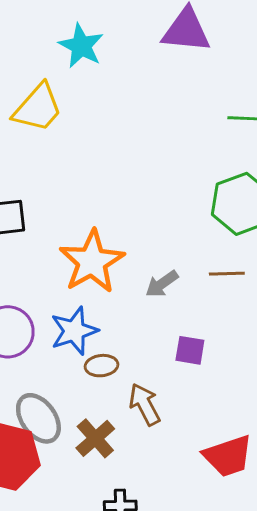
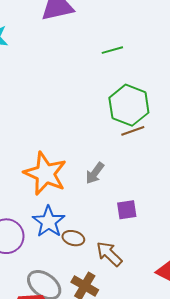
brown line: (227, 274) -> (133, 131), moved
brown ellipse: (101, 366) -> (73, 238), turned 40

